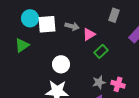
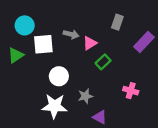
white square: (47, 24) -> (43, 44), moved
gray star: (99, 82) -> (85, 96), moved
pink cross: (118, 84) -> (131, 91), moved

